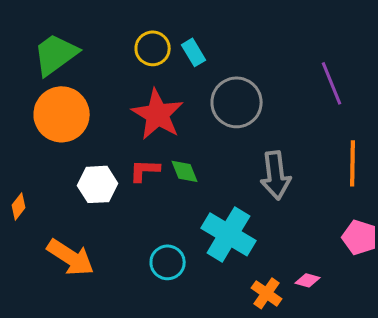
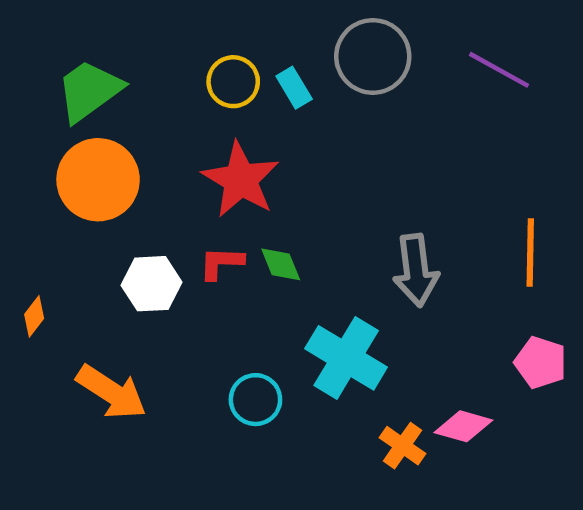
purple line: (332, 83) -> (499, 70), moved, turned -39
gray circle: (237, 102) -> (373, 56), moved
pink diamond: (308, 280) -> (463, 426), size x1.5

